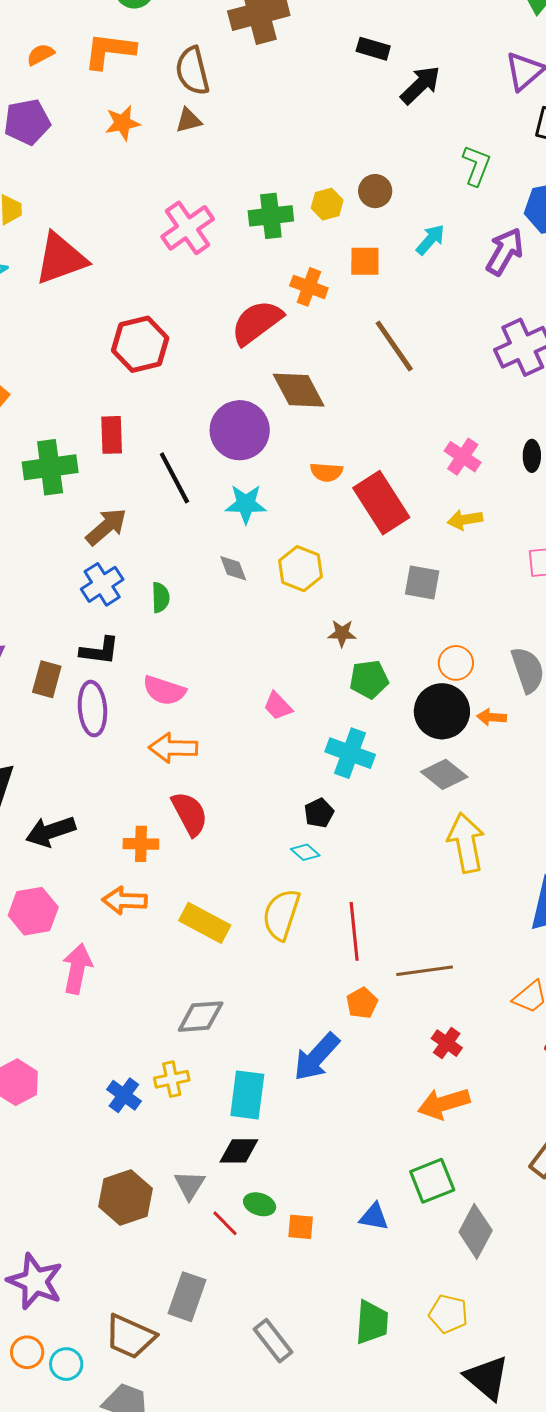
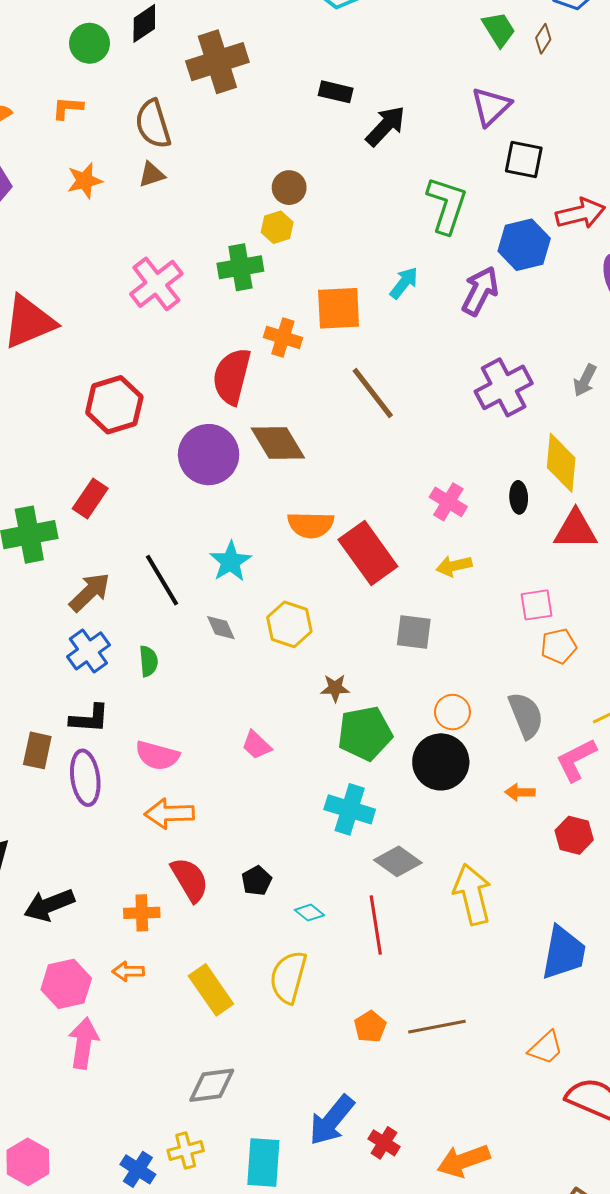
orange L-shape: (109, 51) -> (68, 108), size x0.6
green L-shape: (476, 165) -> (447, 205), size x1.4
brown circle: (375, 191) -> (289, 188), moved
yellow hexagon: (327, 204) -> (277, 227), moved
orange square: (365, 261) -> (339, 308), size x1.4
red semicircle: (257, 322) -> (232, 376), turned -36
purple circle: (240, 430) -> (209, 455), moved
red rectangle: (112, 435) -> (90, 499), turned 39
orange semicircle: (326, 472) -> (311, 525), size x1.4
black line: (174, 478) -> (162, 580), moved
cyan star: (246, 504) -> (230, 562), turned -30
green pentagon: (369, 679) -> (365, 733), size x1.4
pink trapezoid: (278, 706) -> (257, 745), moved
orange arrow: (492, 717) -> (520, 792), moved
gray diamond: (444, 774) -> (398, 861), moved
black pentagon: (319, 813) -> (257, 881), moved
orange arrow: (125, 901) -> (128, 971), size x0.7
pink hexagon: (33, 911) -> (66, 984), moved
yellow rectangle: (205, 923) -> (211, 990), turned 30
red line: (354, 931) -> (376, 925), moved
orange pentagon: (362, 1003) -> (370, 1027), moved
red cross: (447, 1043) -> (384, 1143), moved

